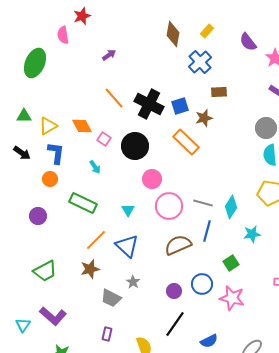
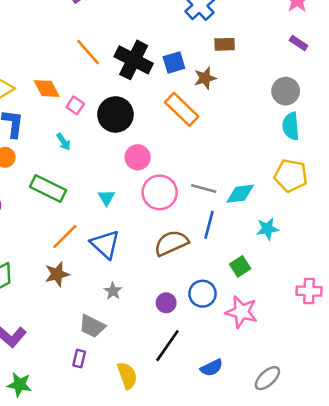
cyan diamond: (231, 207) -> (240, 194), turned 50
gray trapezoid: (111, 298) -> (92, 326), moved

